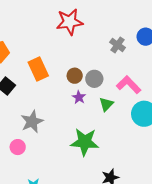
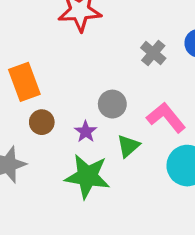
brown circle: (75, 76) -> (42, 122), moved
green star: (85, 142) -> (87, 176), moved

